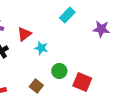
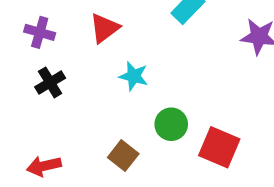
red triangle: (24, 34) -> (104, 28), moved

